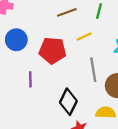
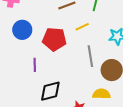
black diamond: (68, 102) -> (50, 91), moved, turned 50

